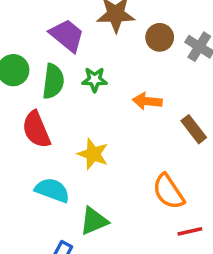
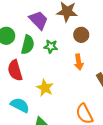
brown circle: (160, 37) -> (81, 35), moved
orange arrow: (147, 101) -> (79, 62), turned -112

